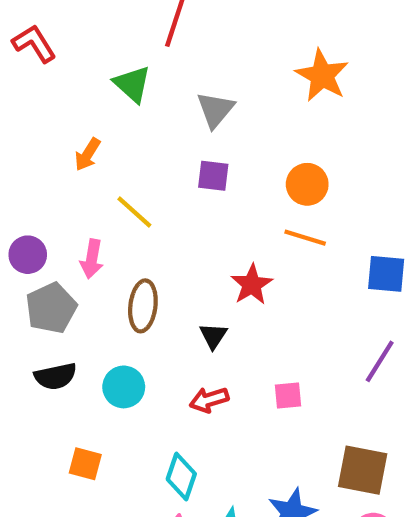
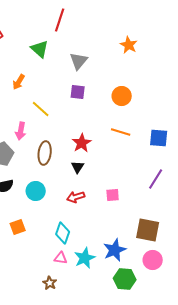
orange star: (322, 76) -> (129, 45), size x0.7
orange line: (305, 238) -> (121, 132), moved
red star: (252, 285) -> (82, 143), moved
orange square: (85, 464) -> (18, 227), turned -35

